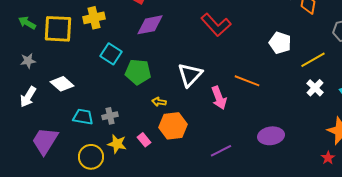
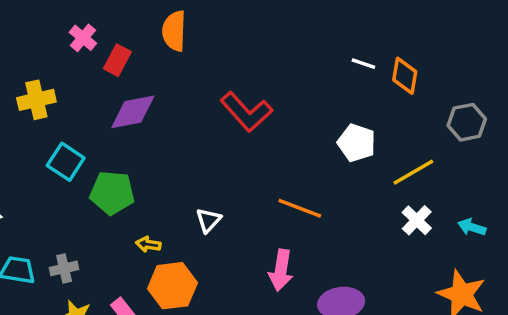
white triangle: (190, 75) -> (209, 220), moved, size x0.6
pink arrow: (219, 98) -> (281, 270), moved, turned 30

